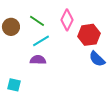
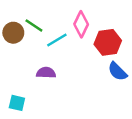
green line: (37, 21) -> (34, 25), moved
cyan line: (41, 41) -> (57, 40), moved

